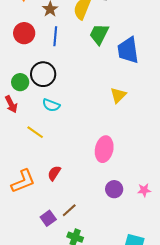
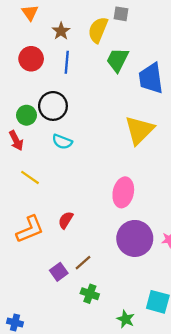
yellow triangle: (118, 95) -> (139, 130), size x1.6
yellow line: (35, 132) -> (30, 177), moved
purple circle: (114, 189) -> (135, 238), size x1.8

